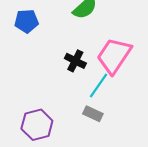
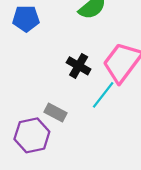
gray rectangle: (93, 114) -> (55, 113), moved

